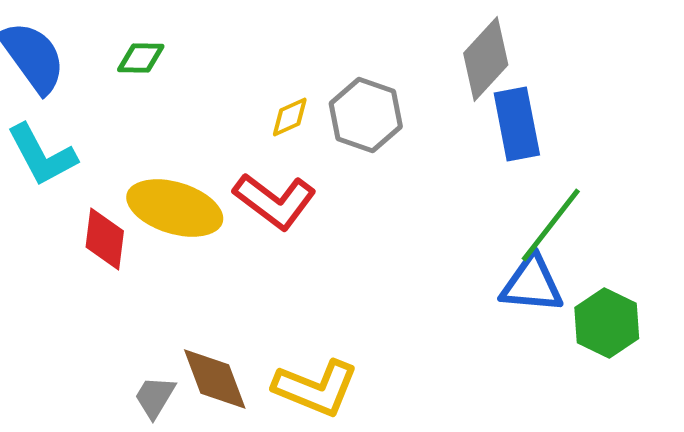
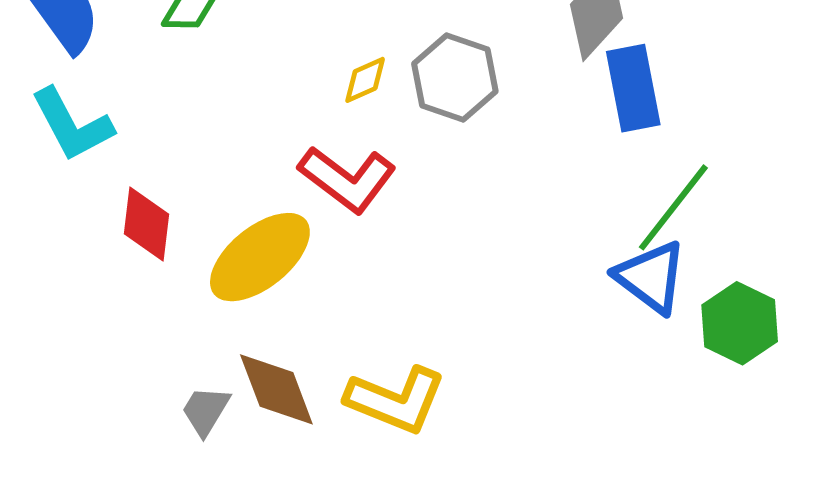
yellow ellipse: (175, 208) -> (260, 257), moved, turned -56
blue triangle: (532, 284) -> (651, 277), turned 32

